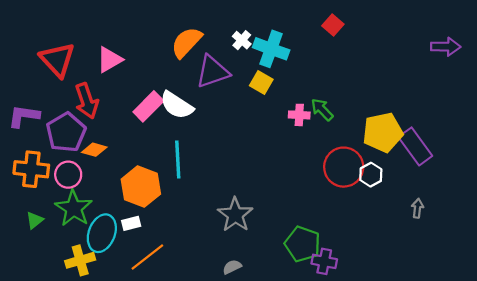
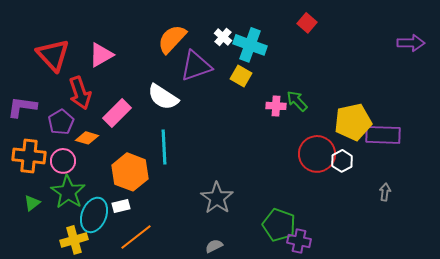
pink rectangle: (148, 106) -> (117, 113), moved
purple pentagon: (66, 132) -> (61, 122), size x0.7
purple rectangle: (415, 146) -> (383, 135), turned -52

